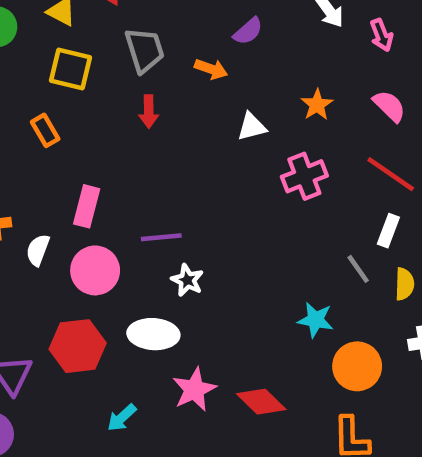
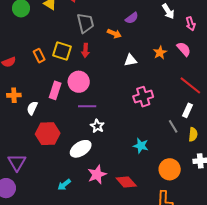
yellow square: (70, 69) -> (62, 51), moved
pink semicircle: (389, 106) -> (184, 49), moved
pink cross: (304, 176) -> (143, 97), moved
pink circle: (95, 270) -> (79, 82), moved
cyan star: (316, 320) -> (141, 146), moved
white ellipse: (153, 334) -> (81, 149), turned -40
red hexagon: (78, 346) -> (48, 134), moved

